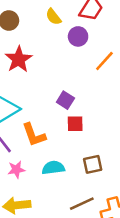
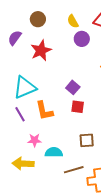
purple circle: (78, 36) -> (82, 39), moved
cyan semicircle: (53, 168) -> (54, 152), moved
pink star: (16, 170) -> (35, 140), moved

